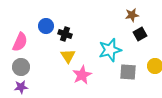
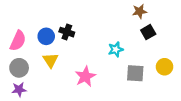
blue circle: (46, 26) -> (46, 36), moved
cyan star: (110, 50) -> (116, 49), size x0.6
yellow triangle: (68, 56) -> (51, 60), moved

